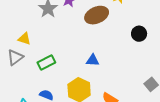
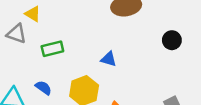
gray triangle: (15, 57) -> (16, 34), turned 42

